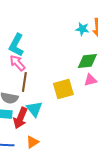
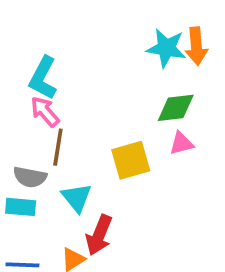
cyan star: (82, 29) -> (166, 48), size x1.5
red arrow: (20, 118) -> (99, 235), moved

